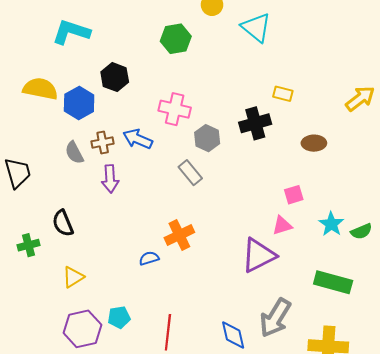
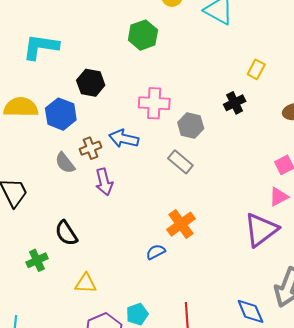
yellow rectangle: (283, 94) -> (256, 69), turned -66
black cross: (255, 123) -> (235, 103), size x0.7
yellow triangle: (73, 277) -> (86, 283), turned 45

